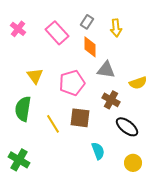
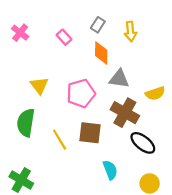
pink rectangle: (57, 33) -> (64, 37), size x0.6
brown cross: (111, 100) -> (125, 113), size x1.4

